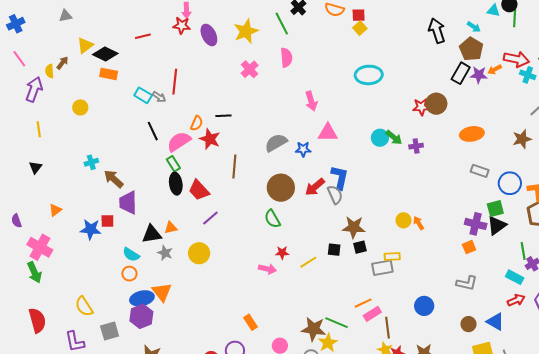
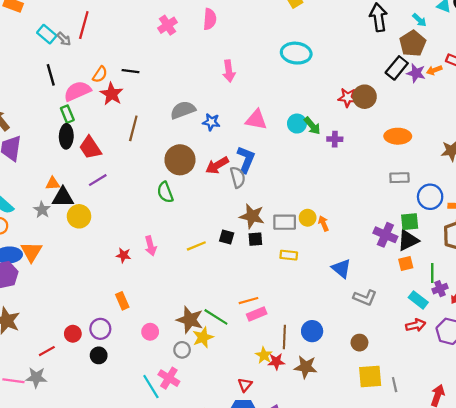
pink triangle: (328, 133) -> (256, 120), moved
gray rectangle: (480, 171) -> (399, 178), turned -30
black triangle: (152, 234) -> (63, 197), moved
orange square: (469, 247) -> (406, 263), moved
red star: (282, 253) -> (123, 255), moved
gray rectangle: (382, 268) -> (285, 222), moved
pink arrow: (267, 269) -> (151, 246), turned 54
blue circle: (424, 306) -> (312, 331), moved
blue triangle: (495, 322) -> (341, 268), moved
brown line: (388, 328) -> (284, 337), moved

